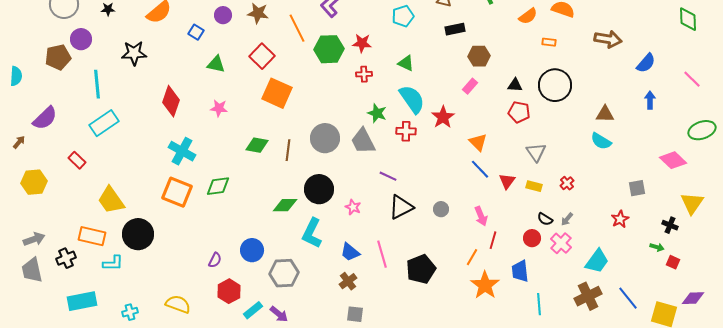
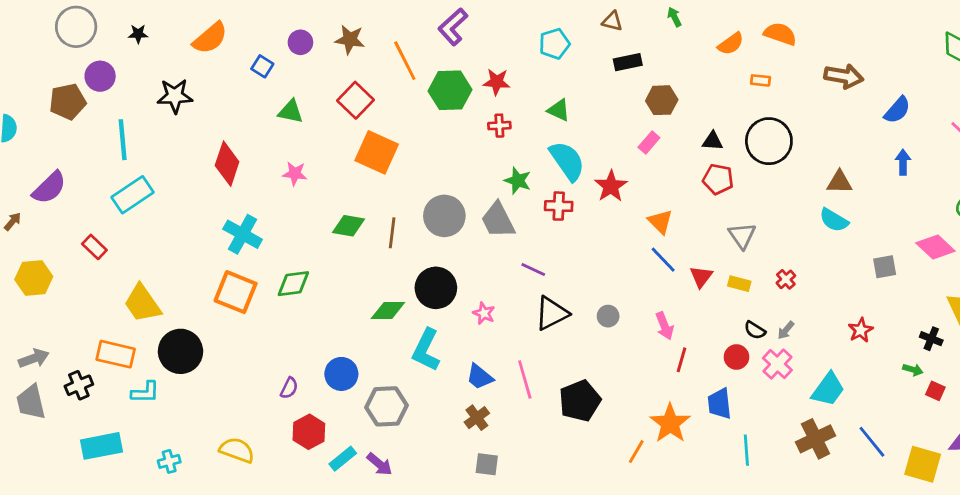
gray square: (637, 188) -> (885, 267), moved
orange line: (472, 257) -> (636, 452), moved

